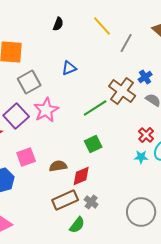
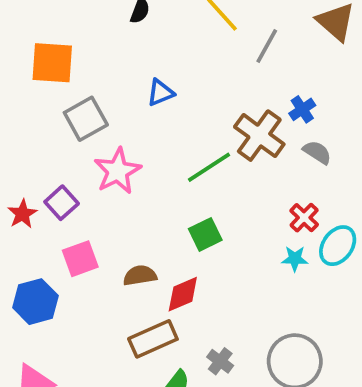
purple square: (16, 116) -> (62, 203), moved, size x0.7
gray cross: (91, 202) -> (220, 361), moved

